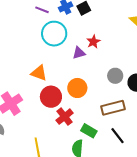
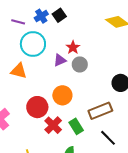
orange triangle: (39, 73) -> (19, 71), moved
gray circle: (115, 76) -> (80, 64), moved
green rectangle: (89, 131) -> (76, 126), moved, turned 35

